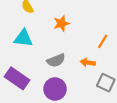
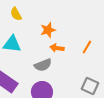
orange arrow: (88, 63) -> (57, 48), moved

